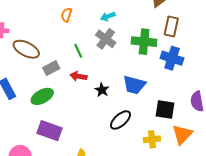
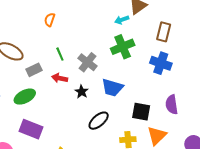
cyan arrow: (108, 16) -> (122, 20), moved
brown rectangle: (171, 26) -> (164, 32), moved
gray cross: (106, 39) -> (88, 62), moved
green cross: (144, 42) -> (123, 47), turned -30
blue cross: (172, 58) -> (161, 63), moved

